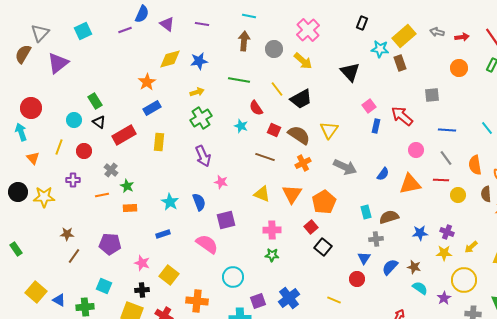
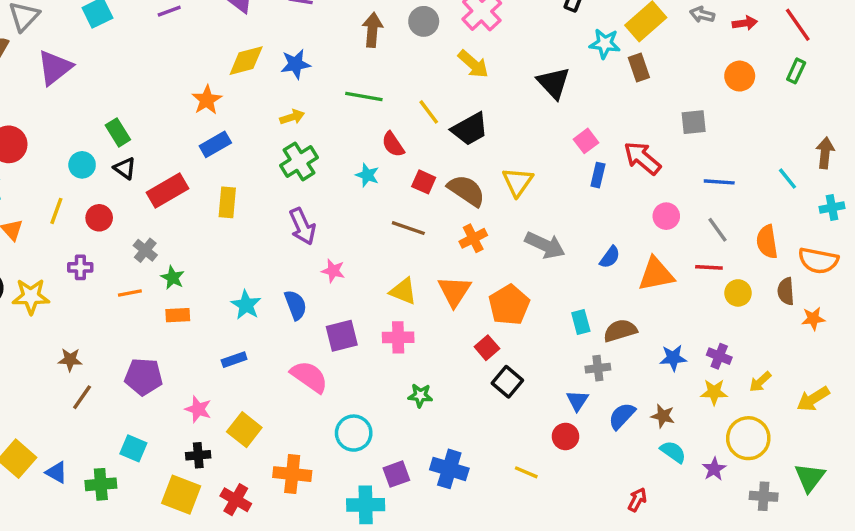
gray circle: (274, 49) -> (424, 21), moved
pink cross: (272, 230) -> (398, 337), moved
blue cross: (289, 298) -> (449, 469), turned -35

